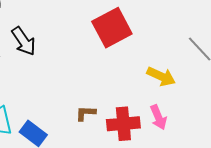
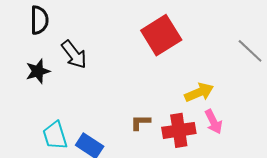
yellow arrow: (161, 76) -> (199, 92), moved, turned -44

